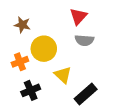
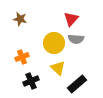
brown star: (22, 25) -> (20, 19), moved
yellow circle: (44, 49) -> (54, 43), moved

